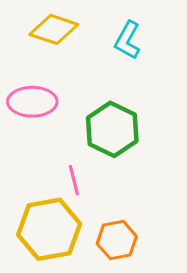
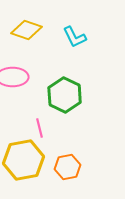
cyan L-shape: (128, 40) -> (75, 37), turned -55

